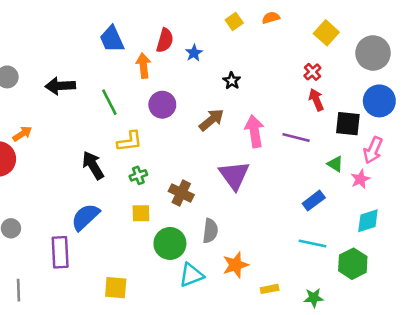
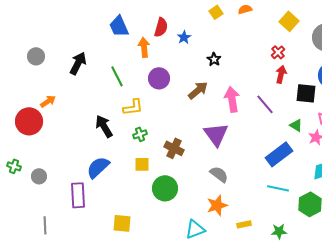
black arrow: (60, 86) -> (78, 63), turned 120
red arrow: (316, 100) -> (281, 74), turned 36
purple line: (296, 138) -> (265, 104), turned 35
blue rectangle: (314, 201) -> (279, 154), size x1.5
gray semicircle: (210, 231) -> (219, 174), moved, turned -60
cyan triangle: (191, 275) -> (195, 229), moved

